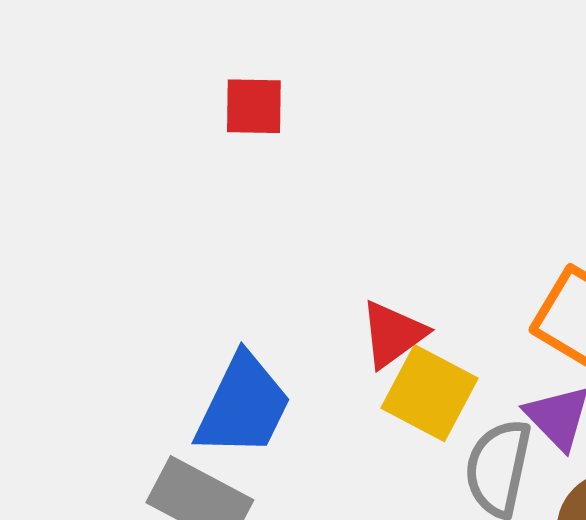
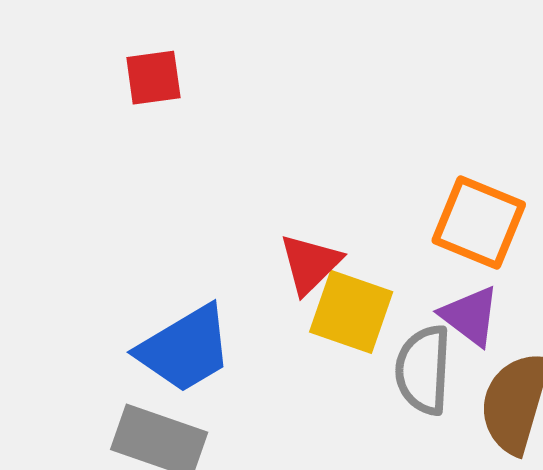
blue trapezoid: (243, 406) -> (185, 349), turned 42

